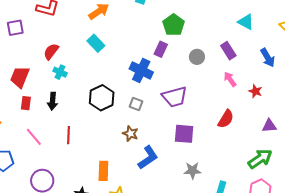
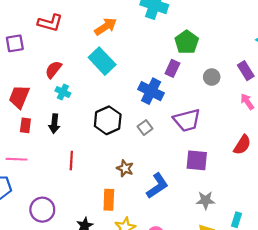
cyan rectangle: (96, 43) -> (102, 61), size x1.4
gray square: (136, 104) -> (145, 128), turned 32
brown star: (130, 134) -> (125, 168), moved
pink line: (34, 137) -> (17, 159), moved, turned -48

